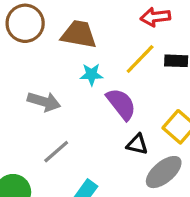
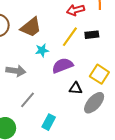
brown trapezoid: (79, 34) -> (31, 27), turned 140
purple semicircle: (121, 104) -> (63, 66), turned -65

